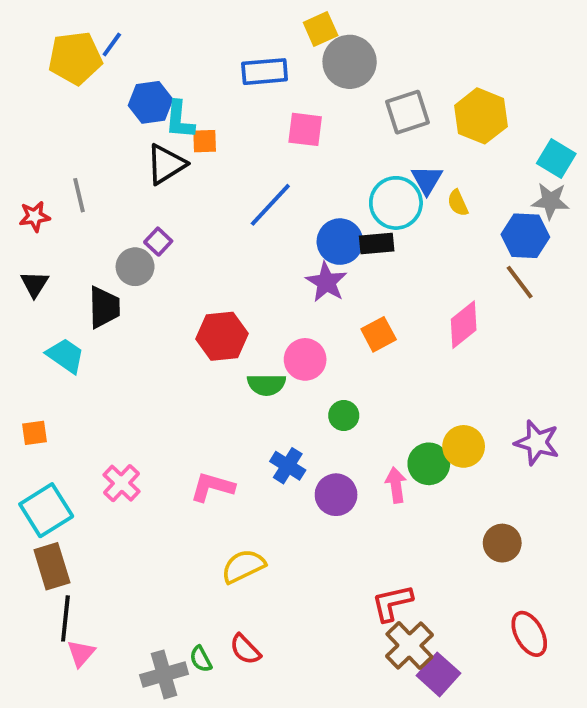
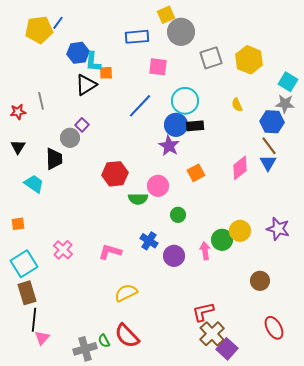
blue triangle: (427, 180) -> (268, 163), moved
cyan circle: (396, 203) -> (185, 101), moved
red semicircle: (245, 649) -> (127, 336), size x1.5

